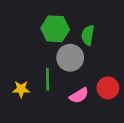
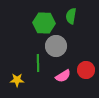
green semicircle: (88, 35) -> (71, 16), moved
yellow star: (21, 89) -> (17, 80), moved

